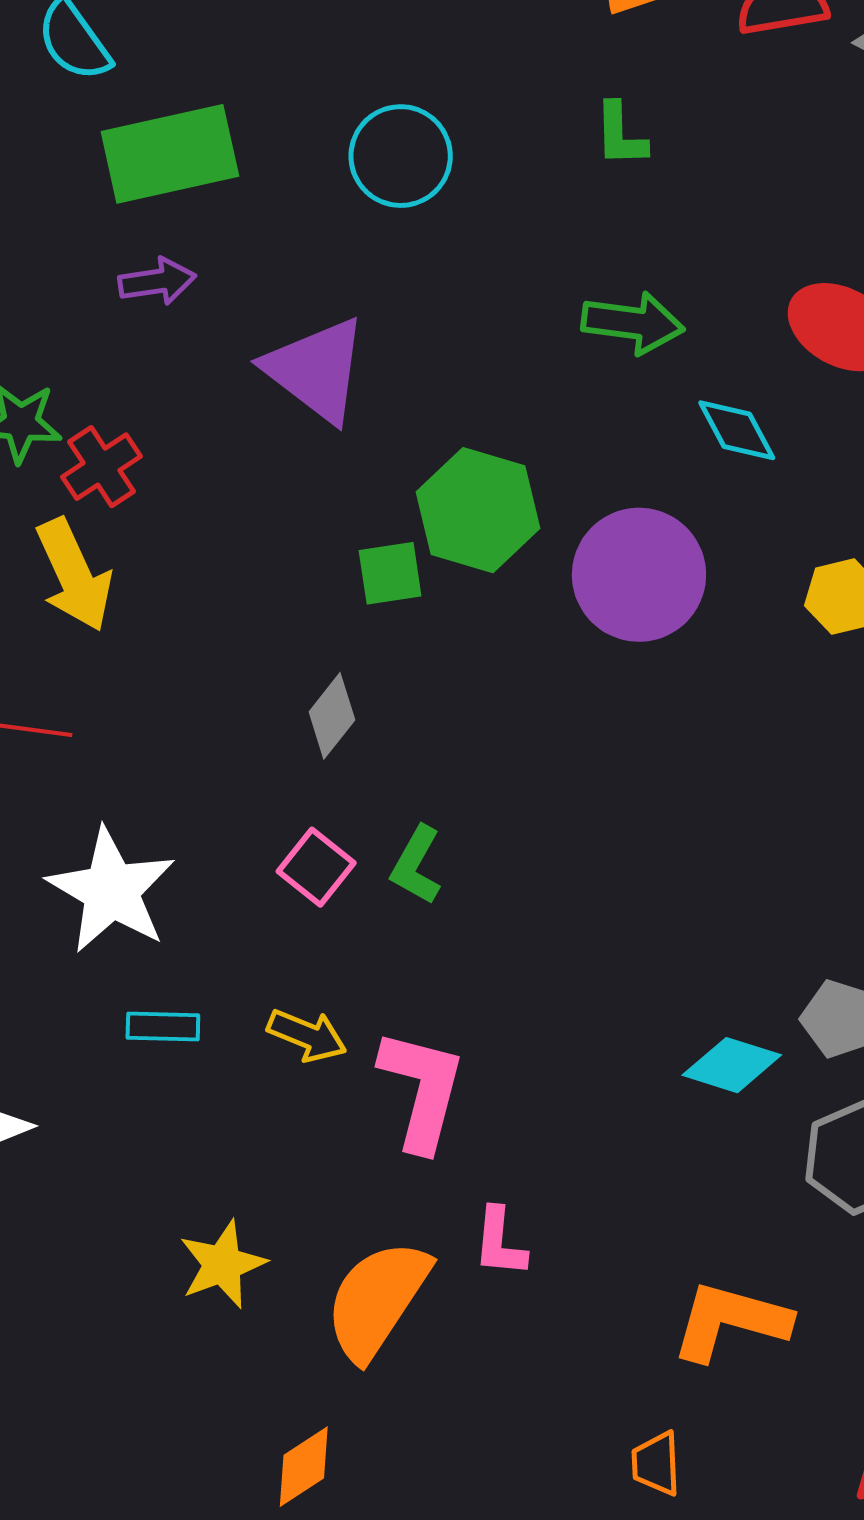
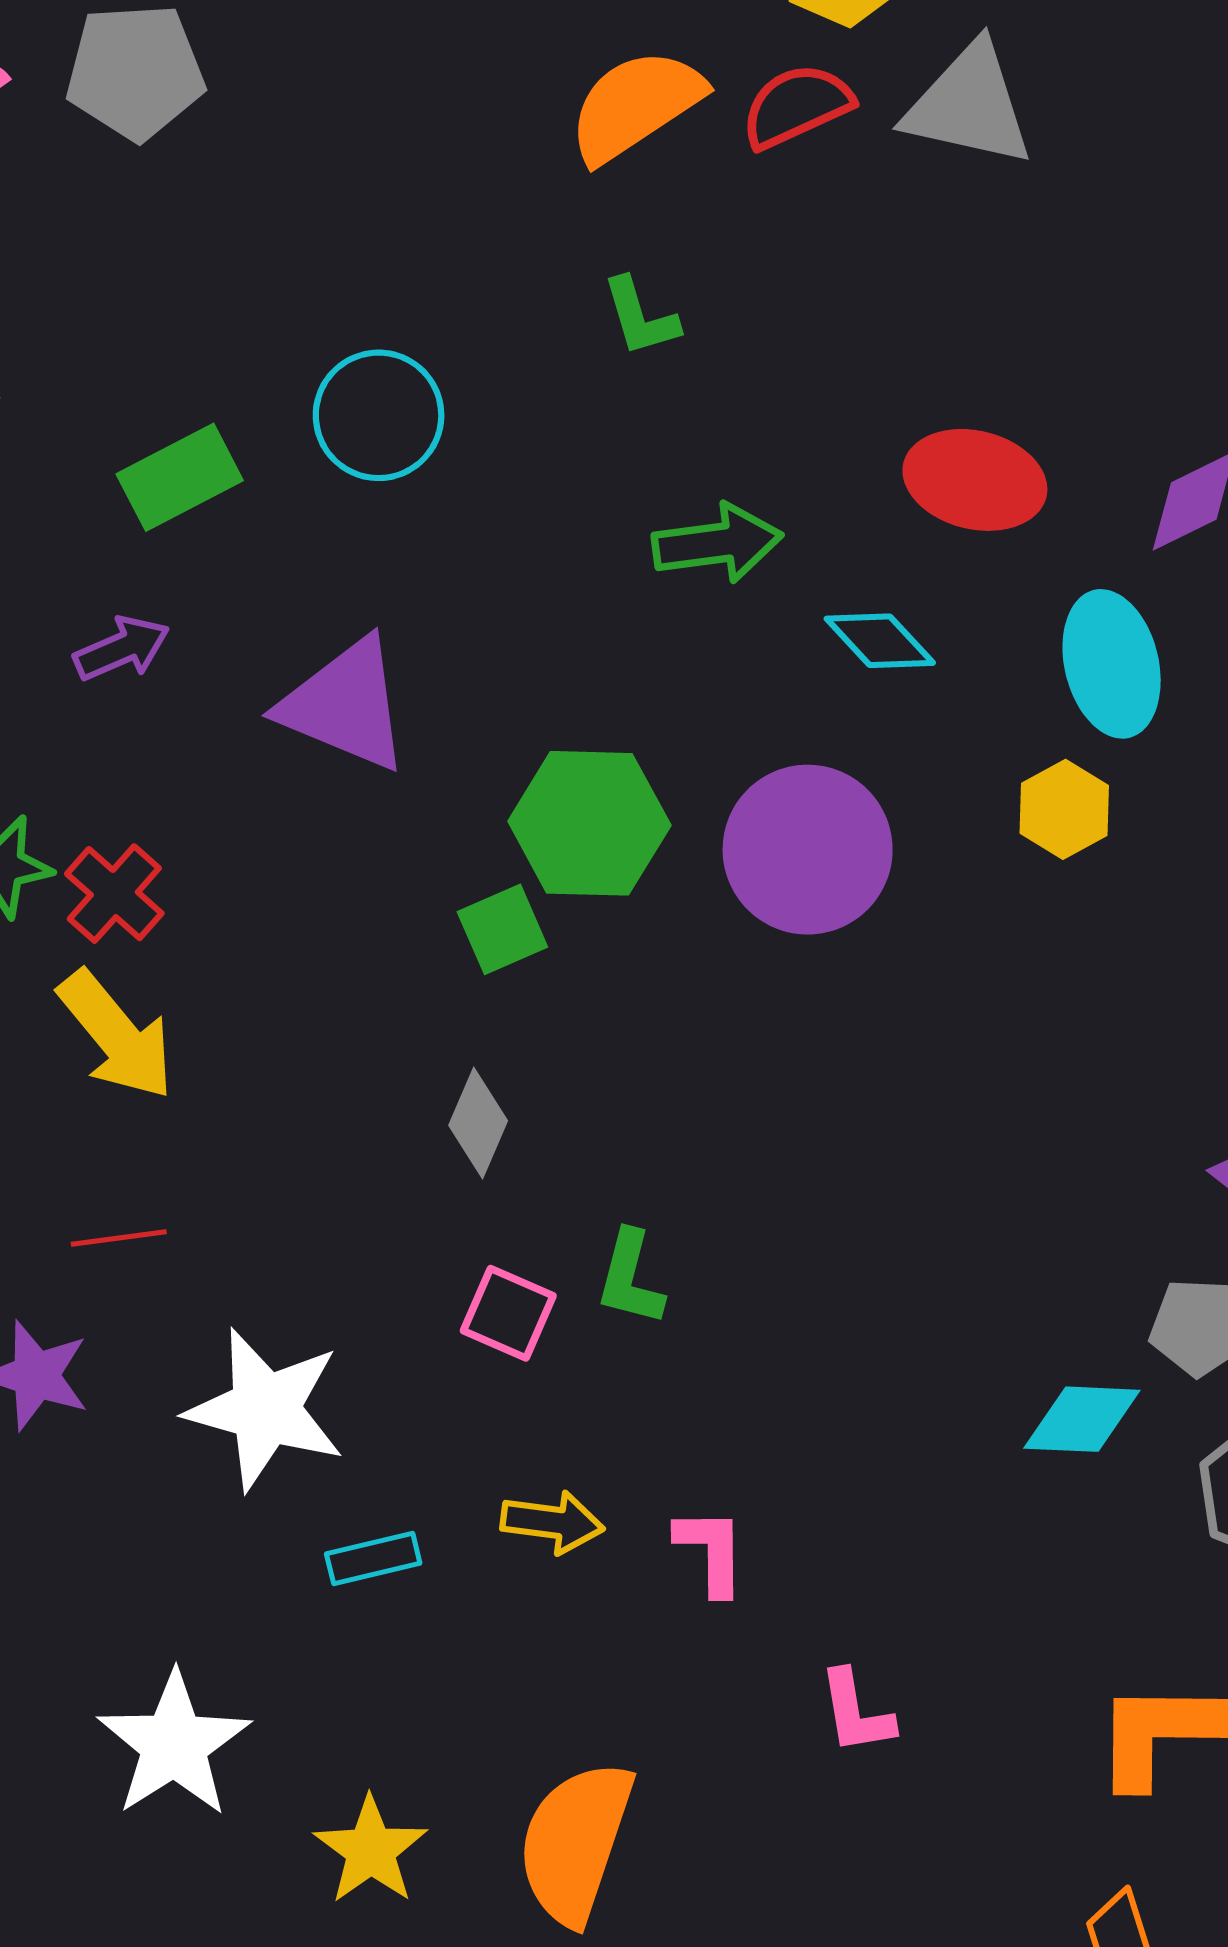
green rectangle: (170, 154) -> (180, 477), moved, size x0.7
pink L-shape: (422, 1090) -> (711, 1551), size x0.6
yellow star: (222, 1264) -> (371, 1850), moved
orange semicircle: (377, 1300) -> (575, 1842), moved

